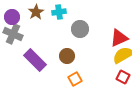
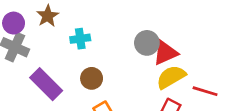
cyan cross: (59, 12) -> (80, 39), moved
gray circle: (80, 29) -> (147, 43), moved

